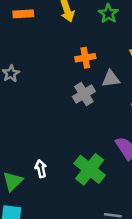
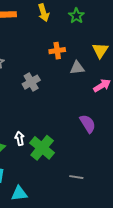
gray cross: (84, 94) -> (31, 82), moved
green cross: (90, 169) -> (42, 148), moved

